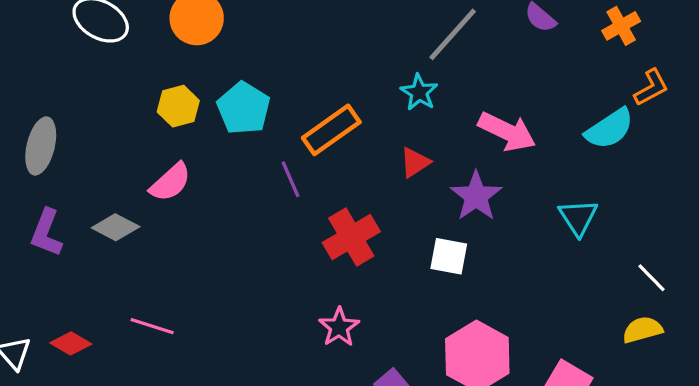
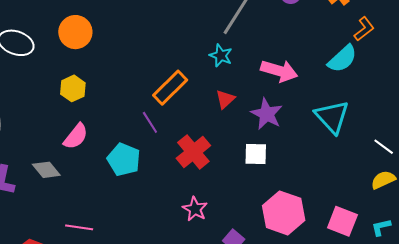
cyan pentagon: (244, 108) -> (124, 160), moved
cyan triangle: (578, 217) -> (332, 117), size x1.4
gray diamond: (116, 227) -> (46, 170), turned 32

